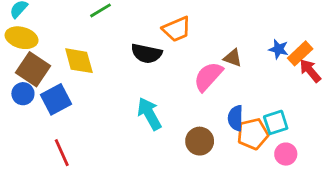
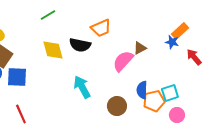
orange rectangle: (300, 53) -> (180, 31), moved
brown triangle: (233, 58) -> (140, 48), turned -48
yellow diamond: (79, 61) -> (53, 50), moved
blue square: (56, 99) -> (17, 77), turned 30

